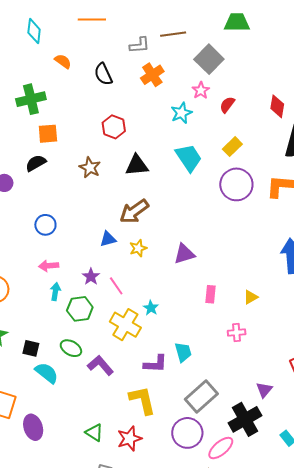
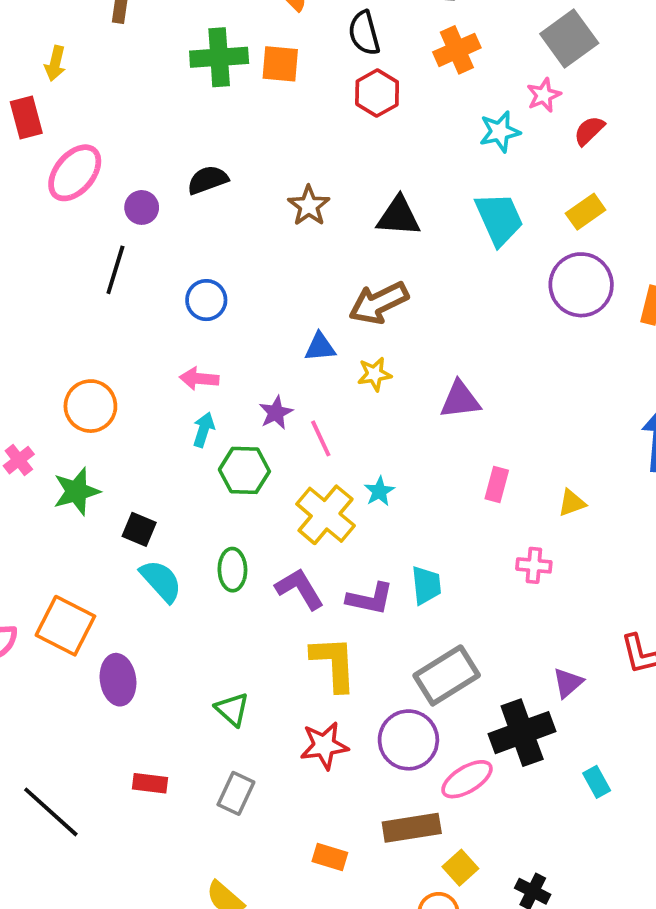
red hexagon: (114, 127) -> (377, 93), moved
orange square: (48, 134) -> (280, 64), moved
green ellipse: (71, 348) -> (232, 570), moved, turned 50
purple L-shape: (100, 365) -> (300, 589), moved
red star: (129, 439) -> (324, 746), moved

